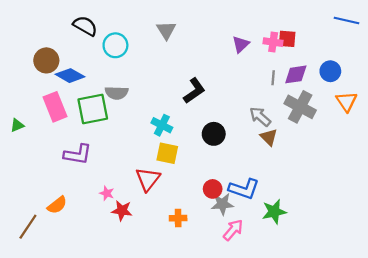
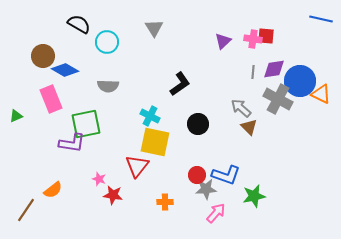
blue circle: (330, 71) -> (300, 81), moved, size x1.6
orange triangle: (347, 101) -> (321, 94), turned -30
green square: (93, 109) -> (86, 124), moved
yellow square: (167, 153) -> (155, 142), size x1.4

